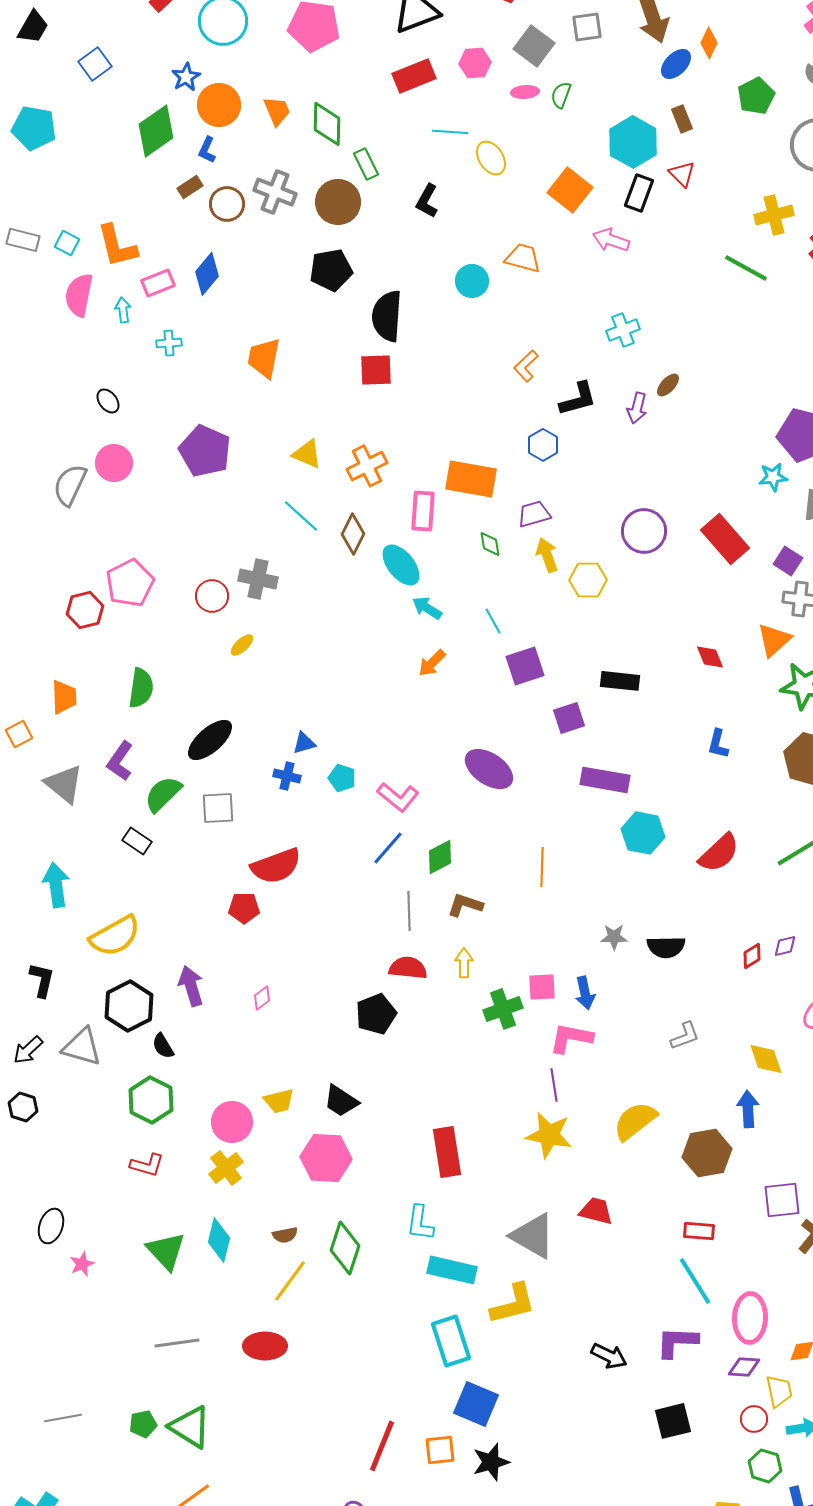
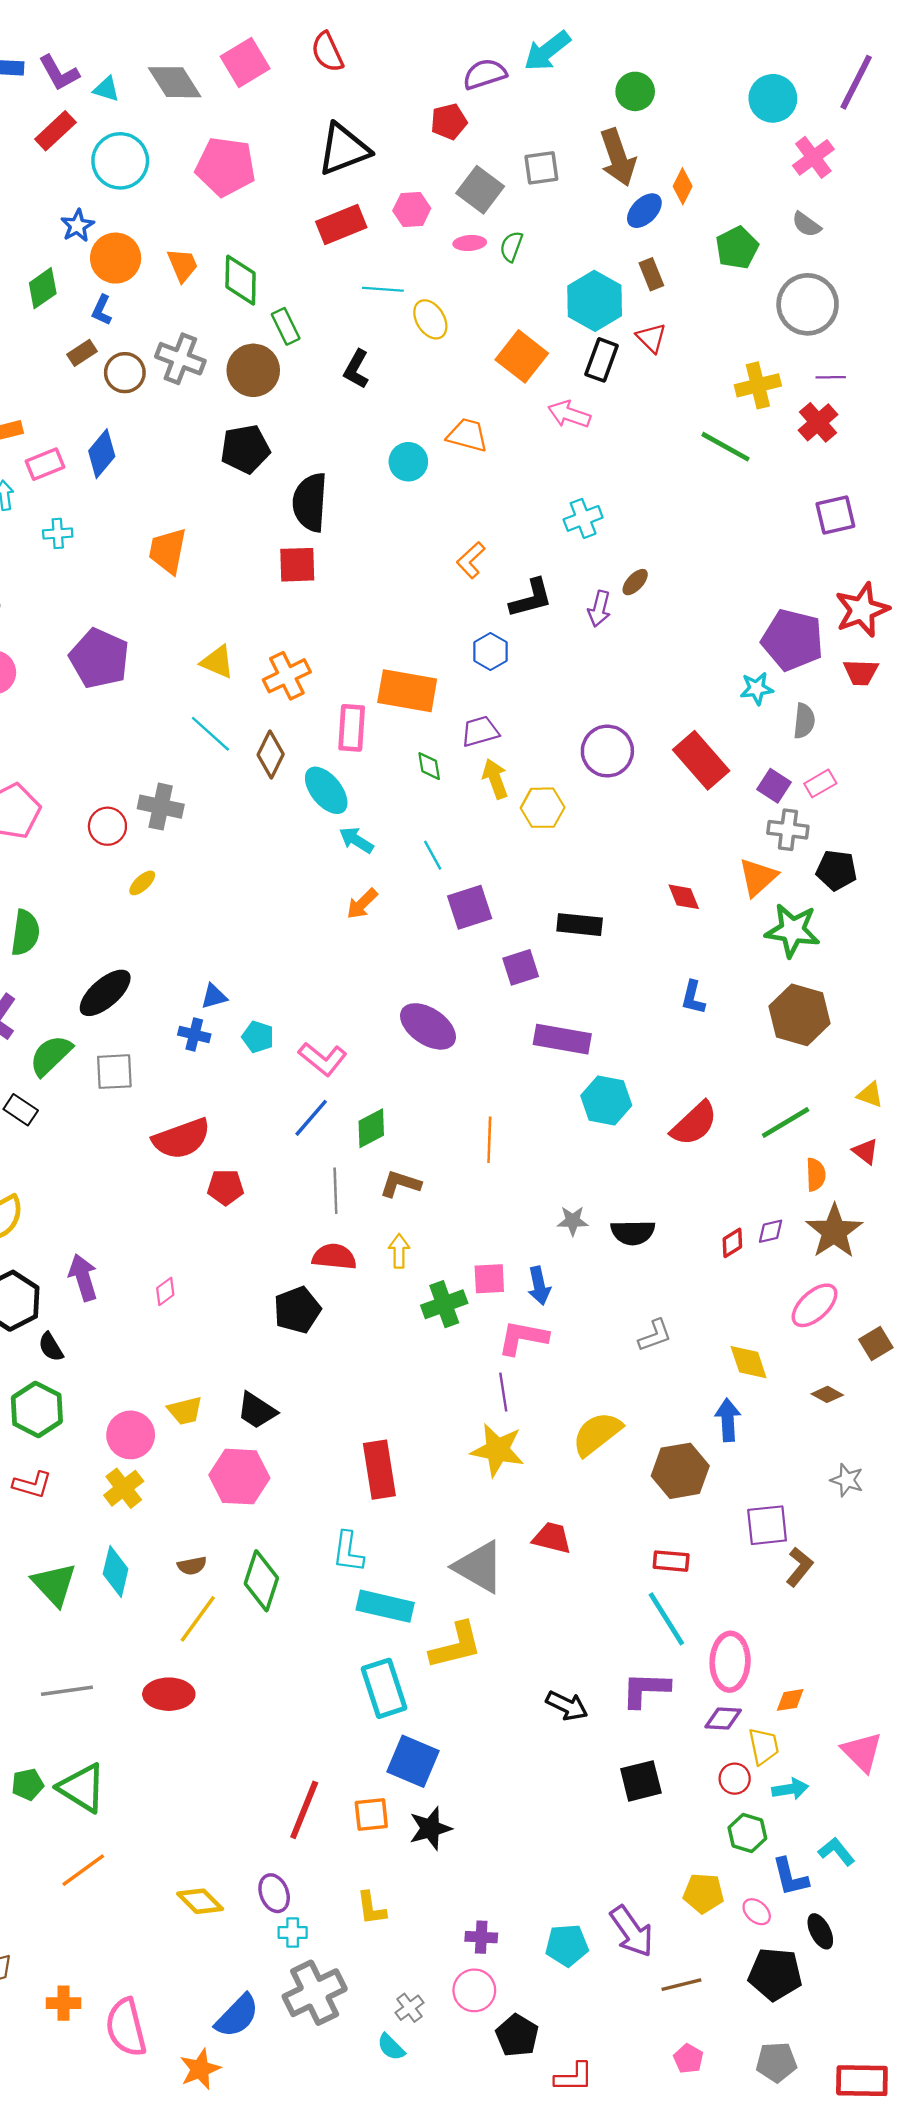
green diamond: (156, 131) -> (43, 288), size x0.7
red pentagon: (244, 908) -> (226, 1187), moved

